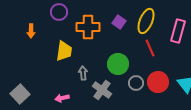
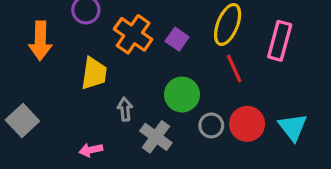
purple square: (119, 22) -> (177, 39), moved
orange cross: (88, 27) -> (133, 34), turned 35
orange arrow: (31, 31) -> (40, 41), size x1.6
gray square: (20, 94) -> (22, 121), moved

